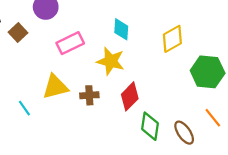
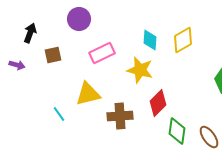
brown square: (18, 33) -> (53, 55), moved, turned 30
yellow diamond: (172, 39) -> (183, 40), moved
brown cross: (89, 95) -> (120, 116), moved, size x1.4

